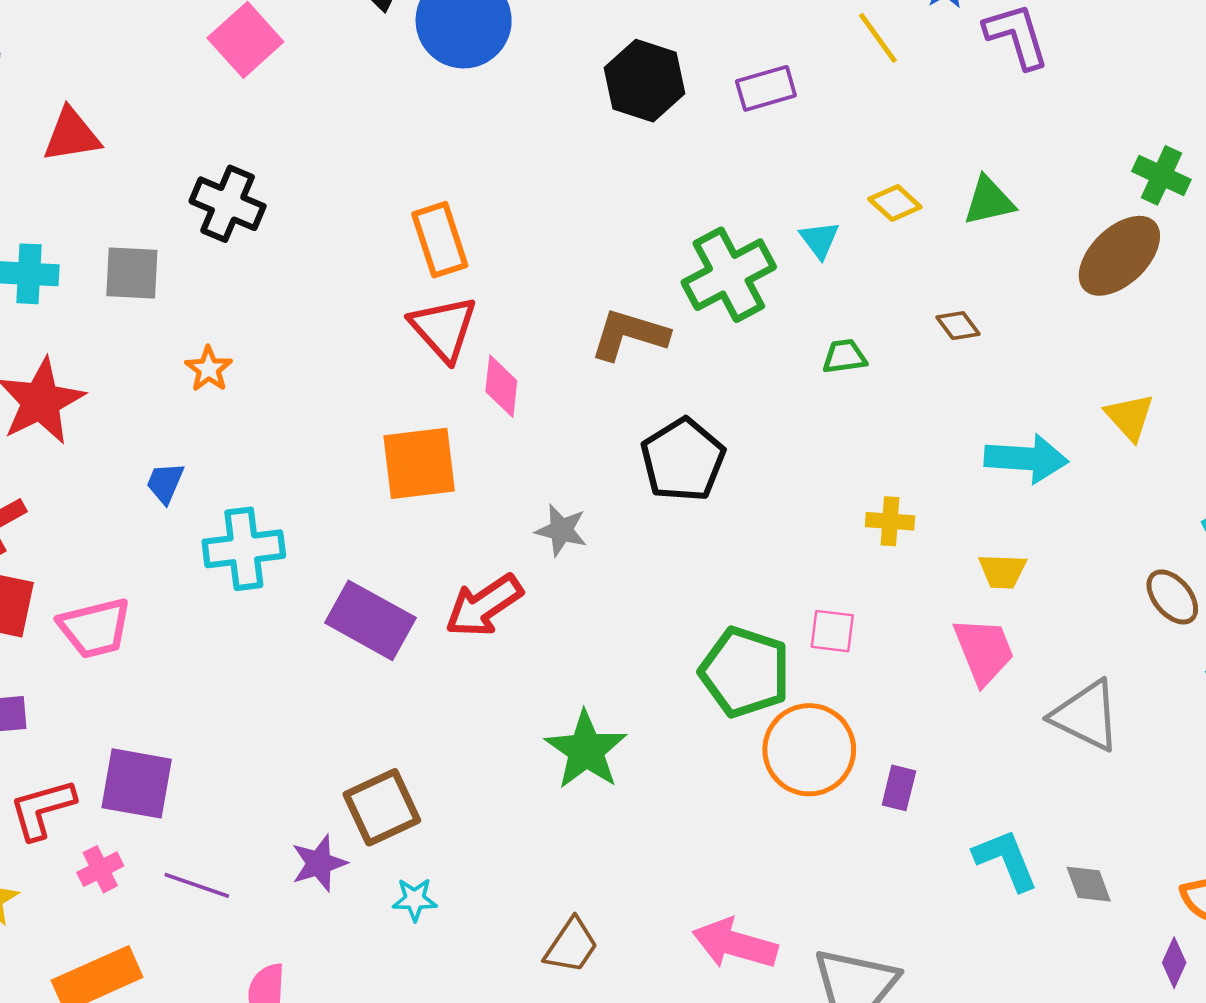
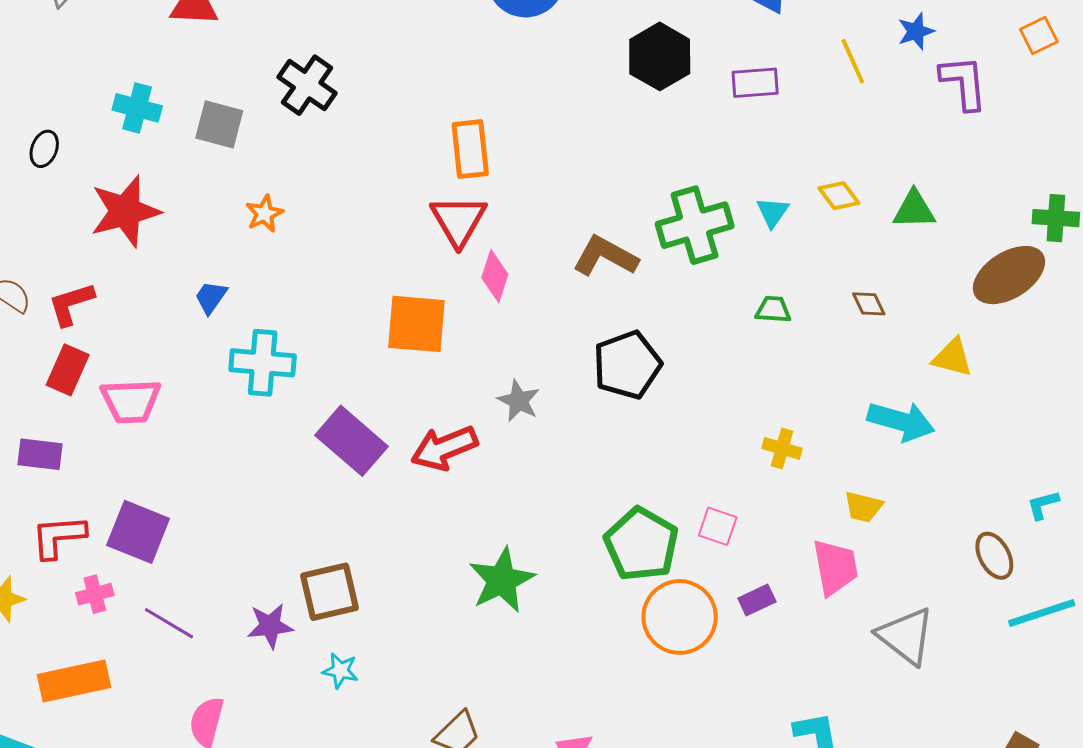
green cross: (1161, 175) -> (1056, 218), turned -33
yellow triangle: (1130, 417) -> (952, 357), moved, turned -45
purple rectangle: (899, 788) -> (757, 600), moved, turned 39

